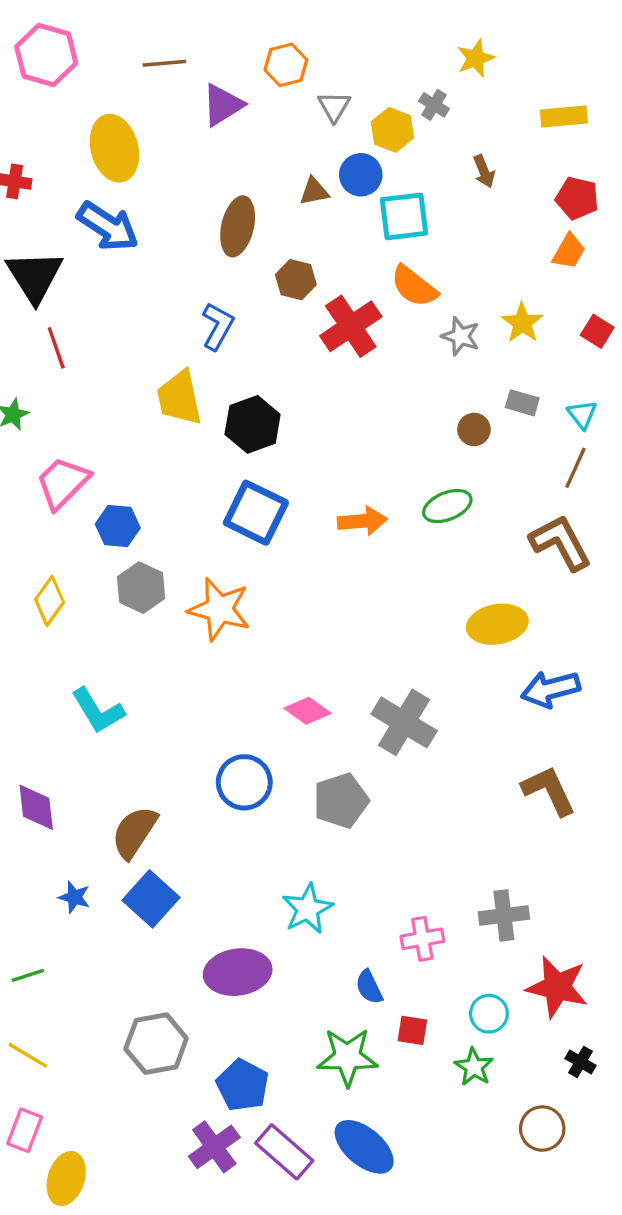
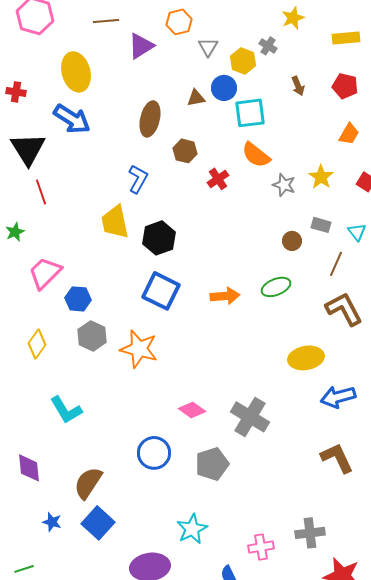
yellow rectangle: (564, 117) -> (346, 38), moved
red pentagon: (577, 198) -> (345, 86), moved
red cross: (351, 326) -> (218, 179), size x0.6
brown line: (576, 468) -> (336, 264), moved

